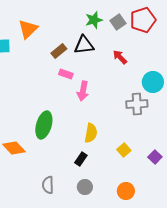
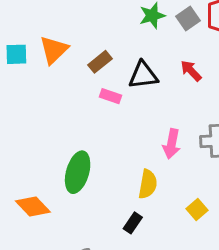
orange triangle: (28, 29) -> (54, 50), moved
black triangle: (84, 45) -> (143, 75), moved
pink arrow: (83, 91) -> (172, 144), moved

